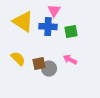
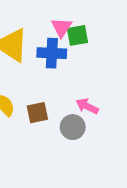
green square: (71, 32) -> (78, 35), moved
gray circle: (49, 69) -> (73, 127), moved

